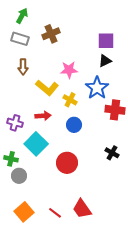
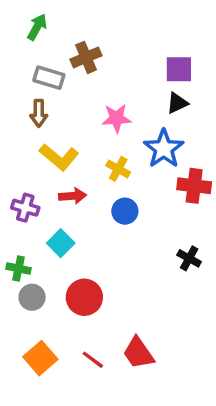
gray rectangle: (20, 39) -> (49, 78), moved
yellow L-shape: (47, 88) -> (59, 157), moved
cyan square: (36, 144) -> (61, 243), size x0.7
red circle: (67, 163) -> (84, 297), moved

